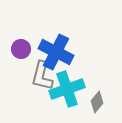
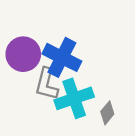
purple circle: (21, 49) -> (23, 54), size x1.6

